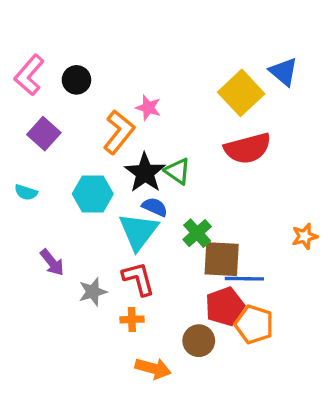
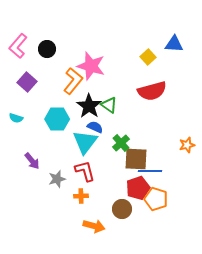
blue triangle: (283, 72) -> (174, 44), turned -36
yellow square: (241, 93) -> (148, 57), size x0.6
pink star: (148, 108) -> (91, 66), size x1.8

